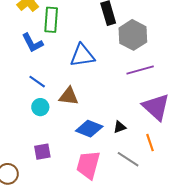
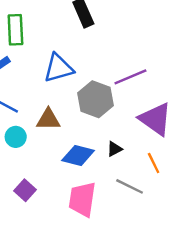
gray hexagon: (133, 35) -> (95, 99), moved
purple square: (42, 152) -> (25, 190), turned -30

